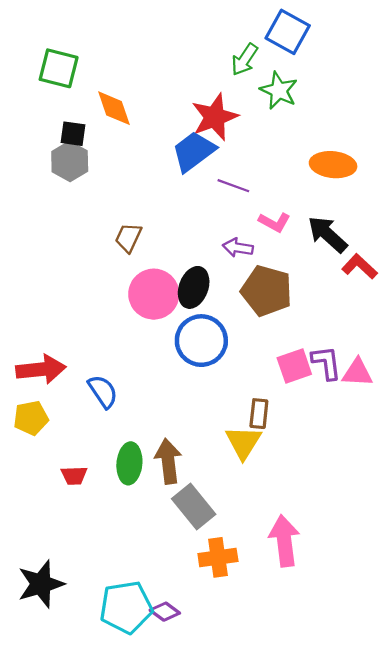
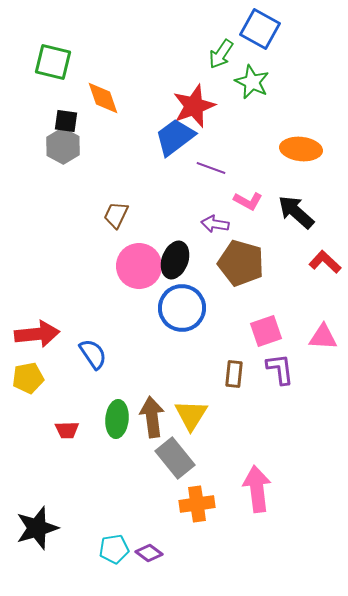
red L-shape: (360, 266) -> (325, 262), moved
purple L-shape: (326, 363) -> (280, 369), moved
yellow triangle: (243, 442) -> (191, 415), moved
cyan pentagon: (126, 607) -> (114, 549), size x0.6

